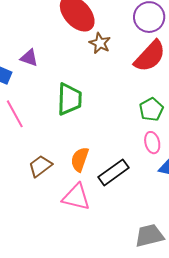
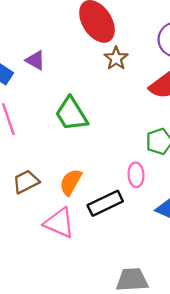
green trapezoid: (69, 99) -> (71, 114), turned 136
pink ellipse: (152, 143) -> (136, 175), moved

